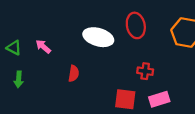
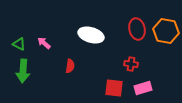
red ellipse: (136, 25) -> (137, 29), moved
green arrow: (19, 79) -> (23, 71), size x1.6

